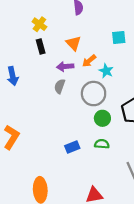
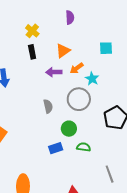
orange triangle: (73, 43) -> (63, 51), turned 35
gray semicircle: (60, 86) -> (48, 106), moved, turned 144
green circle: (102, 118) -> (69, 129), moved

